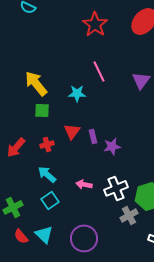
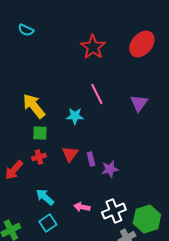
red cross: (47, 144) -> (39, 157), moved

